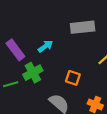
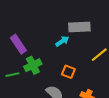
cyan arrow: (45, 46) -> (62, 41), moved

